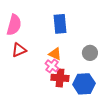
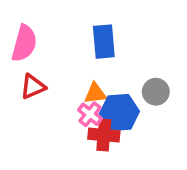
orange triangle: (55, 54) -> (95, 93), turned -32
blue hexagon: (84, 84) -> (119, 113), moved

